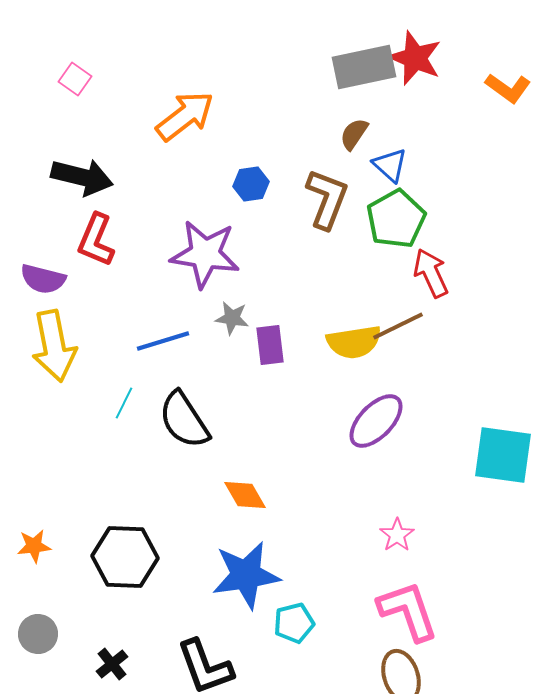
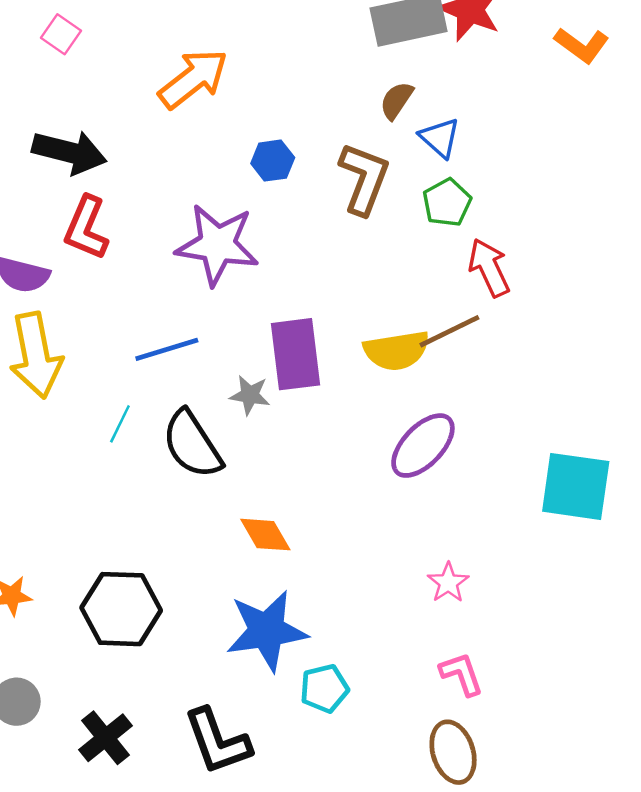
green pentagon: (396, 219) -> (447, 203), size x0.7
gray star: (232, 318) -> (250, 395), moved
purple rectangle: (270, 345) -> (295, 354), size x1.5
pink L-shape: (408, 611) -> (461, 674), size x0.6
black cross: (112, 664) -> (105, 738), size x1.4

